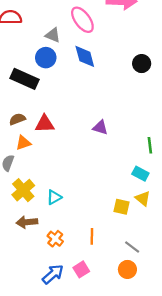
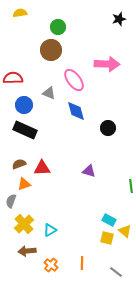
blue circle: (46, 58) -> (24, 105), moved
black circle: (142, 64) -> (108, 128), moved
cyan rectangle: (140, 174) -> (109, 220), moved

